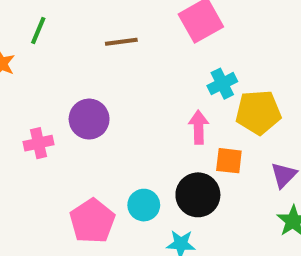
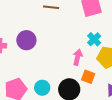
cyan cross: (222, 84) -> (94, 39), turned -32

